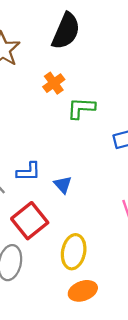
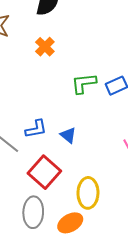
green L-shape: (81, 108) -> (84, 83), moved
orange ellipse: (83, 291) -> (70, 223), moved

